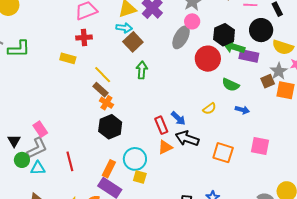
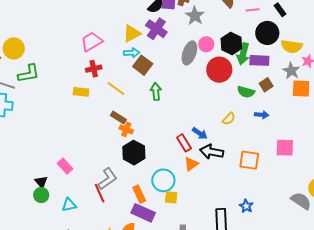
pink circle: (192, 21) -> (206, 44), moved
green arrow: (234, 47) -> (243, 54), turned -85
green L-shape: (19, 49) -> (29, 74), moved
yellow line: (103, 75) -> (116, 88), moved
brown square: (268, 81) -> (266, 85), moved
gray L-shape: (37, 148) -> (107, 179), moved
green circle: (22, 160) -> (41, 195), moved
orange rectangle: (109, 169) -> (139, 194), turned -42

